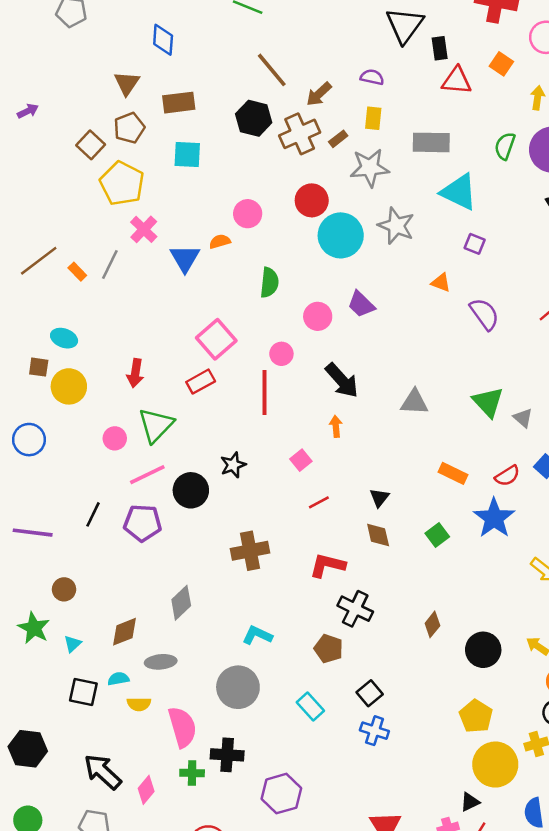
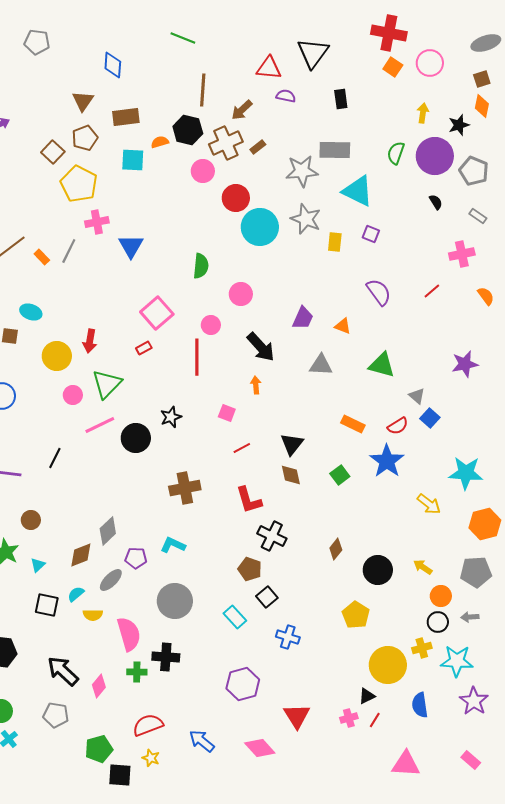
black rectangle: (440, 48) -> (341, 99), moved
orange square: (501, 64) -> (393, 67), moved
brown line: (272, 70) -> (203, 90), turned 44
red triangle: (457, 81) -> (269, 68), moved
yellow rectangle: (373, 118) -> (335, 242), moved
gray star: (370, 168) -> (302, 171), moved
pink circle: (248, 214) -> (203, 171), moved
pink cross: (144, 229) -> (97, 222), turned 35
orange semicircle: (220, 241) -> (160, 142), moved
orange triangle: (441, 283) -> (343, 326), moved
purple trapezoid: (361, 304) -> (303, 318), moved, turned -110
red rectangle: (201, 382) -> (144, 348), size x0.7
yellow circle: (69, 386) -> (57, 356), moved
green triangle: (488, 402) -> (382, 365), turned -32
gray triangle: (523, 418) -> (417, 396), moved
pink square: (301, 460) -> (227, 413), turned -30
black triangle: (379, 498) -> (292, 444), size x1.4
purple pentagon: (143, 523) -> (136, 558), moved, size x0.7
red L-shape: (327, 565) -> (249, 500), turned -120
gray diamond: (181, 603) -> (108, 531), moved
cyan L-shape: (257, 635) -> (173, 545), moved
gray ellipse: (161, 662) -> (111, 580), turned -40
cyan semicircle: (118, 679) -> (76, 594), turned -30
black square: (370, 693) -> (267, 597), moved
yellow pentagon: (476, 716) -> (356, 615), moved
purple hexagon: (281, 794) -> (243, 684), moved

